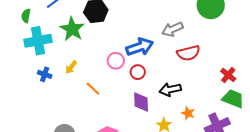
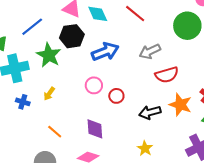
blue arrow: (140, 47) -> (105, 52), moved
orange line: (93, 89) -> (55, 132), moved
purple diamond: (141, 102) -> (95, 129), moved
orange star: (188, 113) -> (180, 105), moved, size x1.6

